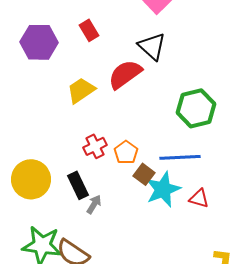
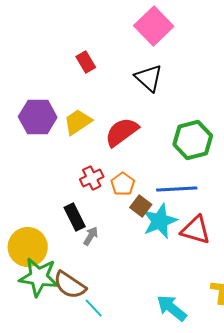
purple hexagon: (39, 42) -> (38, 117), moved
red semicircle: (125, 74) -> (122, 132), moved
yellow circle: (31, 179) -> (28, 247), moved
red triangle: (199, 198) -> (196, 230), size x1.5

